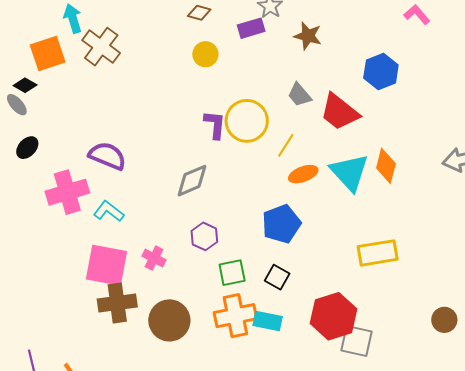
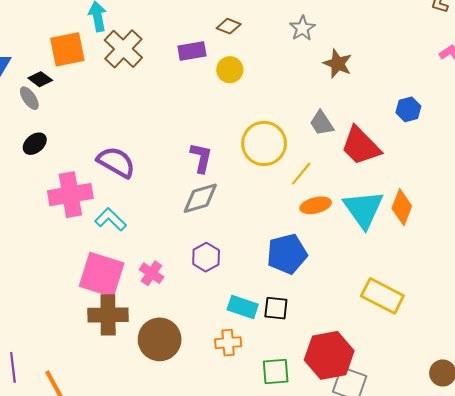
purple rectangle: (251, 28) -> (192, 51), moved
blue hexagon: (381, 71) -> (408, 109), size x0.7
purple L-shape: (215, 125) -> (201, 158), moved
yellow rectangle: (378, 253) -> (382, 296), turned 30
green square: (232, 273) -> (276, 371), moved
black square: (277, 277) -> (276, 308), turned -30
orange cross: (235, 316) -> (228, 343), size x0.6
cyan rectangle: (268, 321) -> (243, 307), moved

